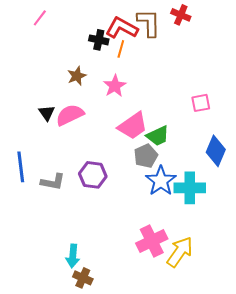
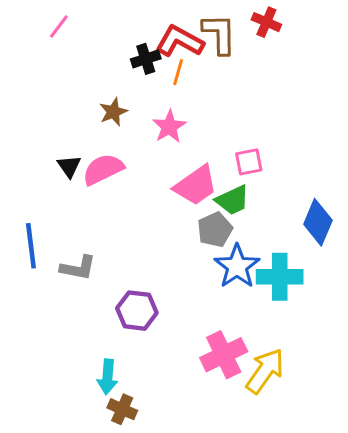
black cross: (99, 40) -> (146, 59), turned -30
pink square: (201, 103) -> (249, 162), moved
purple hexagon: (93, 175) -> (137, 311), moved

